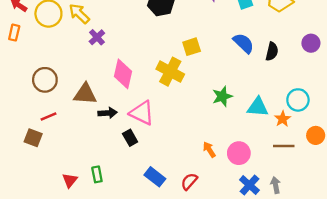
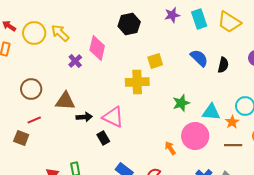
purple cross: (97, 37) -> (75, 61), moved
yellow cross: (170, 72) -> (137, 82), turned -30
pink diamond: (123, 74) -> (97, 48), moved
pink circle: (239, 153) -> (195, 136), moved, size x1.4

